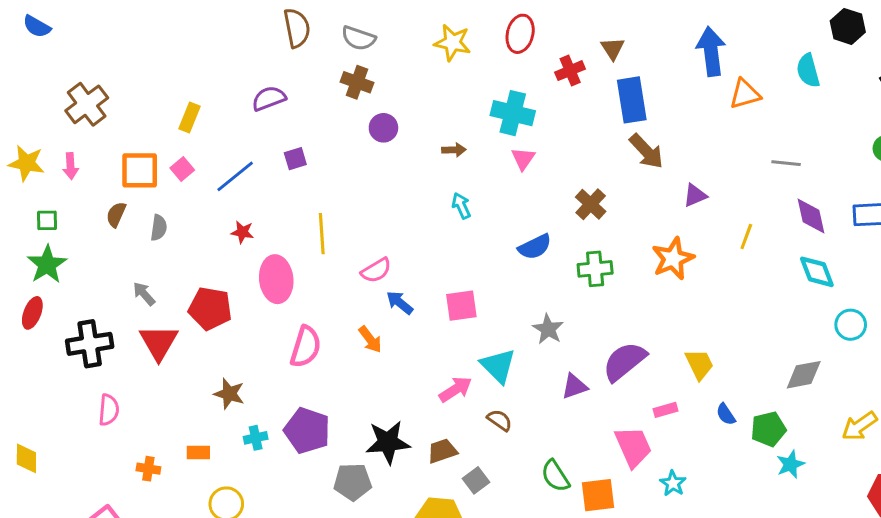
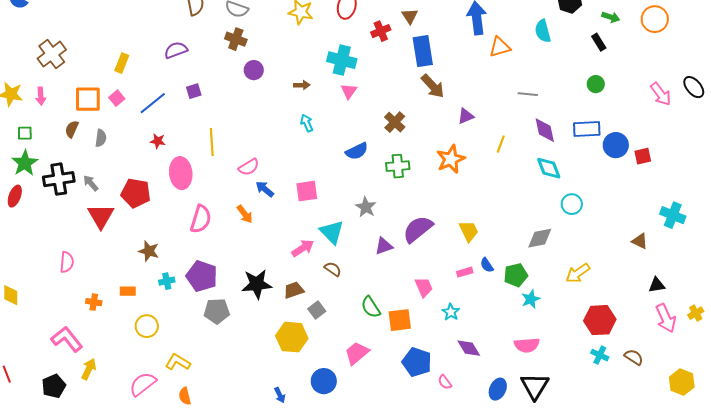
black cross: (90, 344) -> (59, 179), moved
pink rectangle: (666, 410) -> (465, 272), moved
pink trapezoid: (633, 447) -> (424, 287), size x0.7
gray pentagon: (353, 482) -> (217, 311), moved

